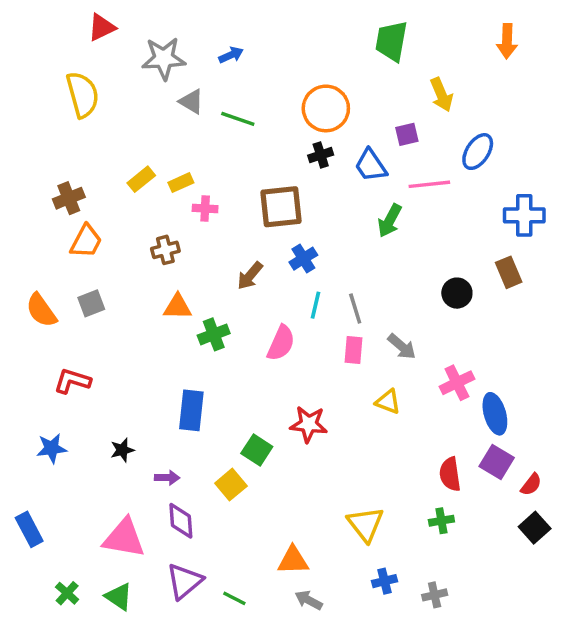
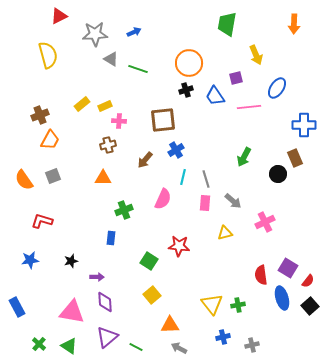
green arrow: (390, 221) -> (244, 157), moved
brown cross: (165, 250) -> (108, 145), moved
black circle: (457, 293) -> (278, 174), moved
green cross: (214, 334) -> (124, 210), moved
yellow triangle: (388, 402) -> (225, 233), turned -35
blue rectangle: (191, 410) -> (111, 238), size x0.6
blue ellipse: (495, 414) -> (282, 298), moved
yellow square: (231, 485) -> (152, 295), moved
green cross: (441, 521) -> (238, 305), moved

